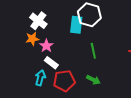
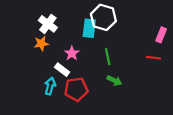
pink star: (46, 46) -> (72, 53), moved
green arrow: (93, 80) -> (114, 81), moved

